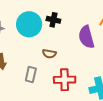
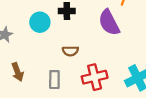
cyan circle: (29, 24) -> (40, 22), size x0.7

